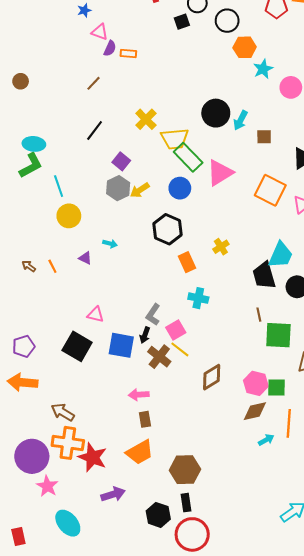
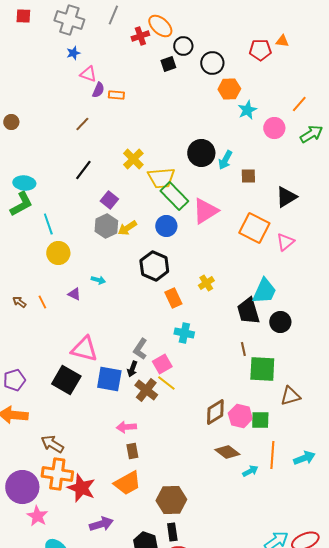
pink triangle: (96, 315) -> (84, 349), size x1.6
brown diamond: (212, 377) -> (215, 412), moved
brown diamond: (255, 411) -> (227, 452), moved, turned 50

